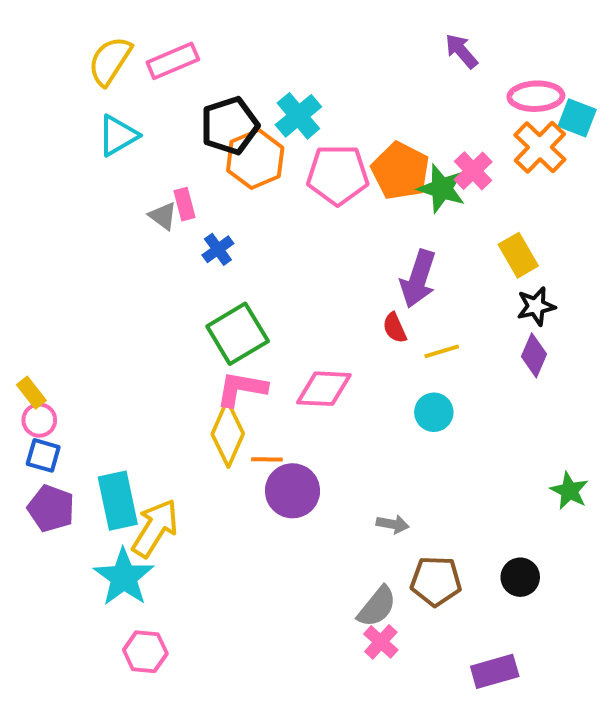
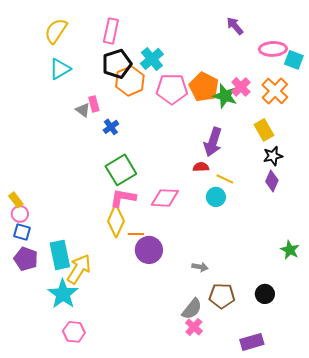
pink rectangle: (173, 61) -> (111, 31), moved, turned -55
orange cross: (540, 147) -> (275, 91), moved
red semicircle: (395, 328) -> (201, 167), turned 112
yellow line: (442, 351) -> (225, 179), turned 42
cyan circle: (434, 412) -> (216, 197), moved

